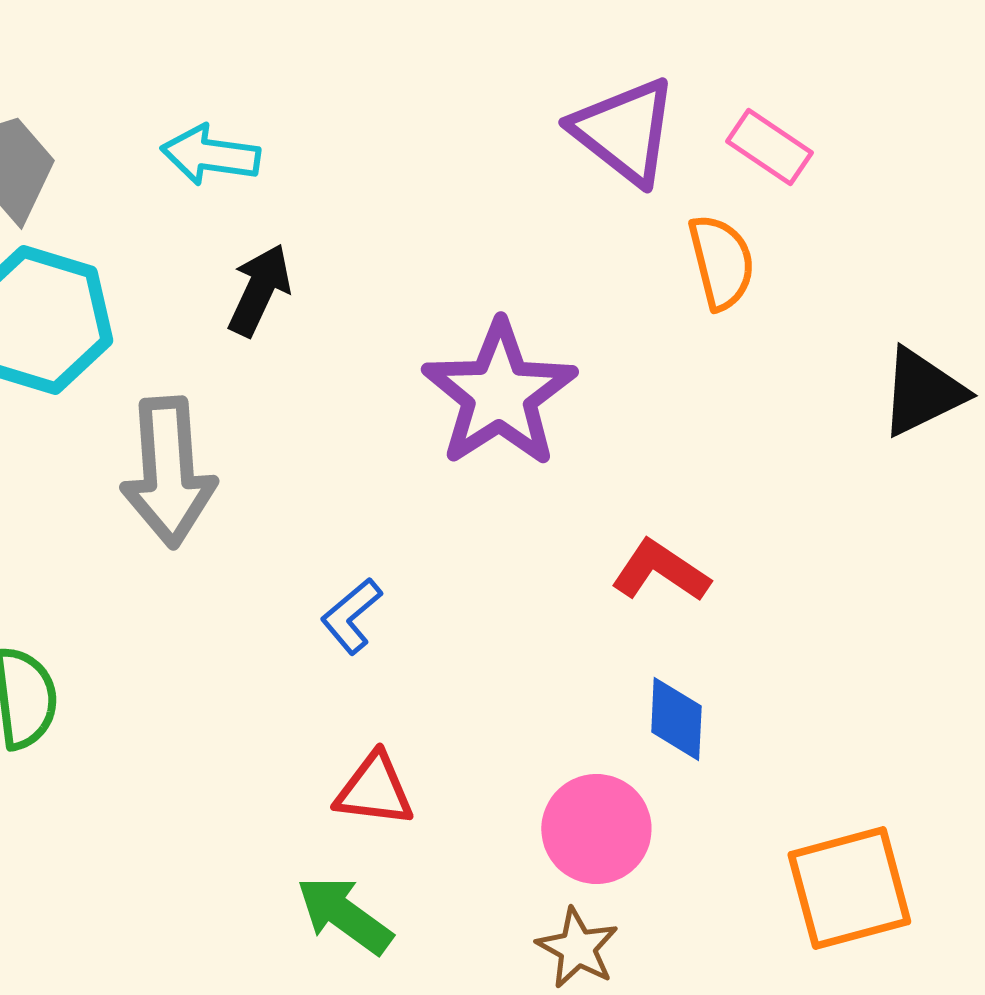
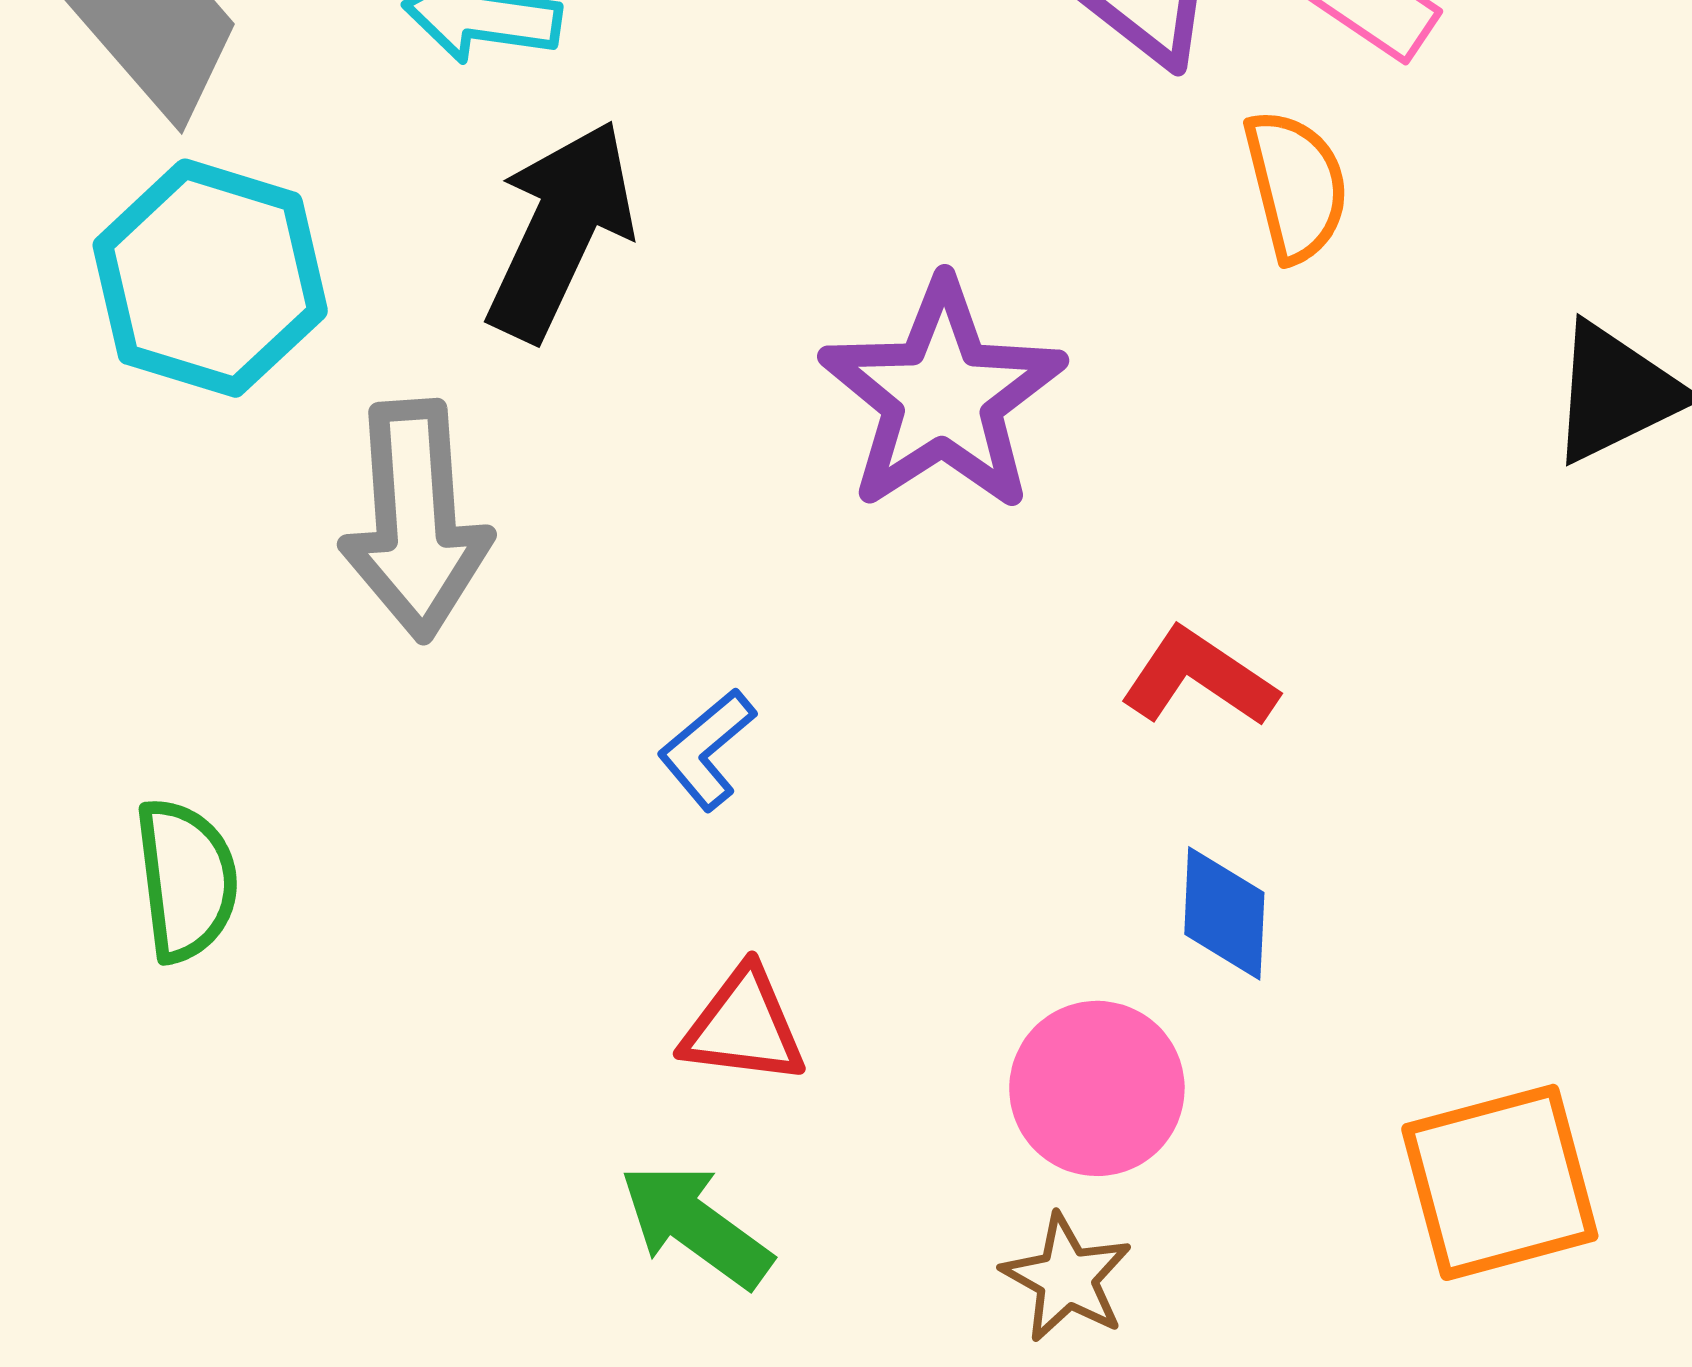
black arrow: (259, 290) -> (560, 230), size x1.5

